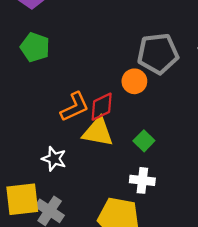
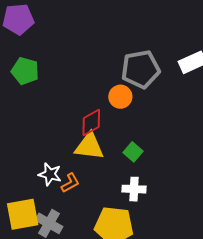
orange L-shape: (75, 107) -> (70, 183), moved, size x0.7

